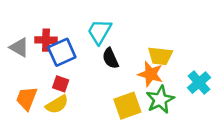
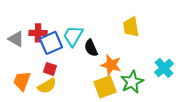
cyan trapezoid: (99, 32) -> (73, 36), moved
yellow trapezoid: (160, 56) -> (131, 27), moved, turned 75
orange star: (150, 74) -> (111, 65), moved

